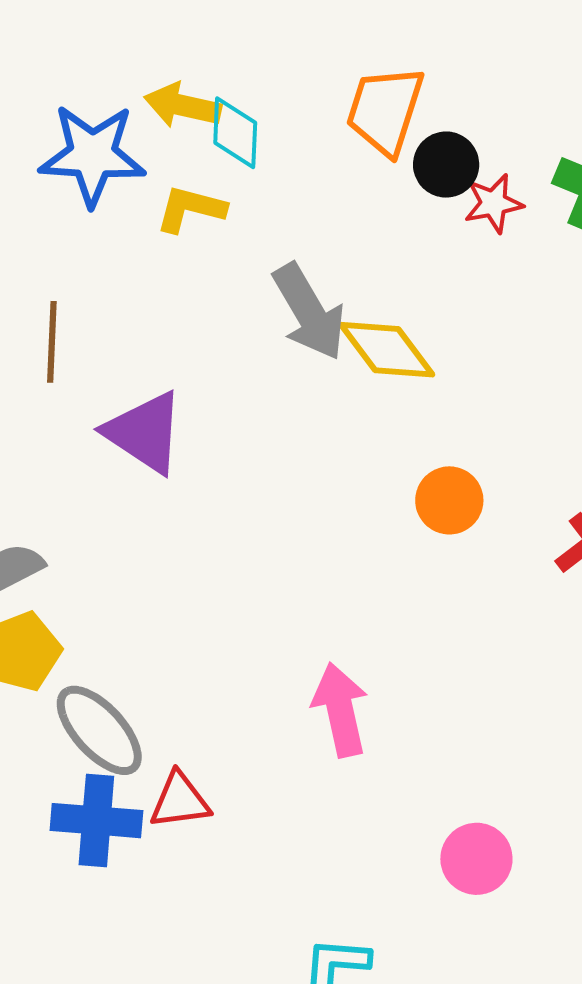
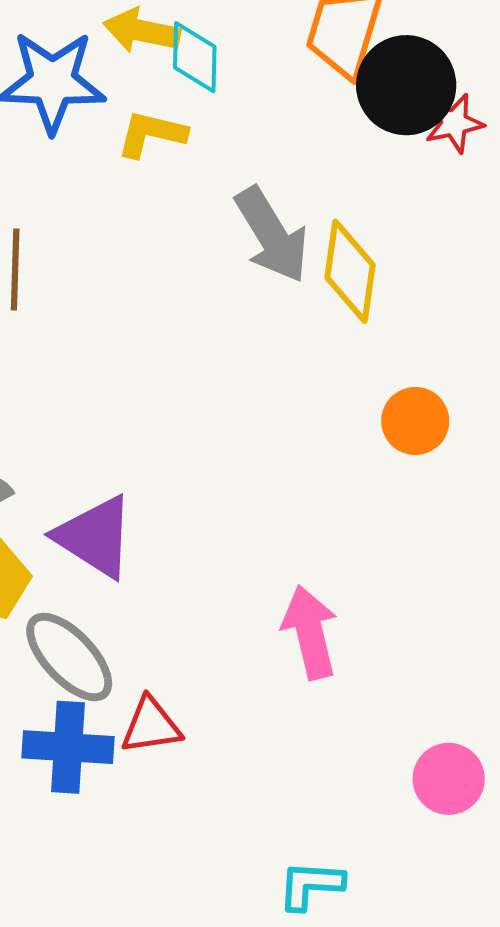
black circle: (446, 165) -> (406, 85), size x1.5
yellow diamond: (387, 350) -> (350, 271), turned 46
purple triangle: (144, 432) -> (95, 537), moved

